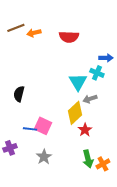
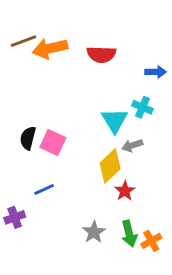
orange arrow: (34, 33) -> (50, 48), size x1.6
blue arrow: (106, 58) -> (156, 72), moved
pink square: (43, 126) -> (53, 142), moved
blue line: (30, 129) -> (44, 189), turned -32
gray star: (44, 157) -> (94, 232), moved

